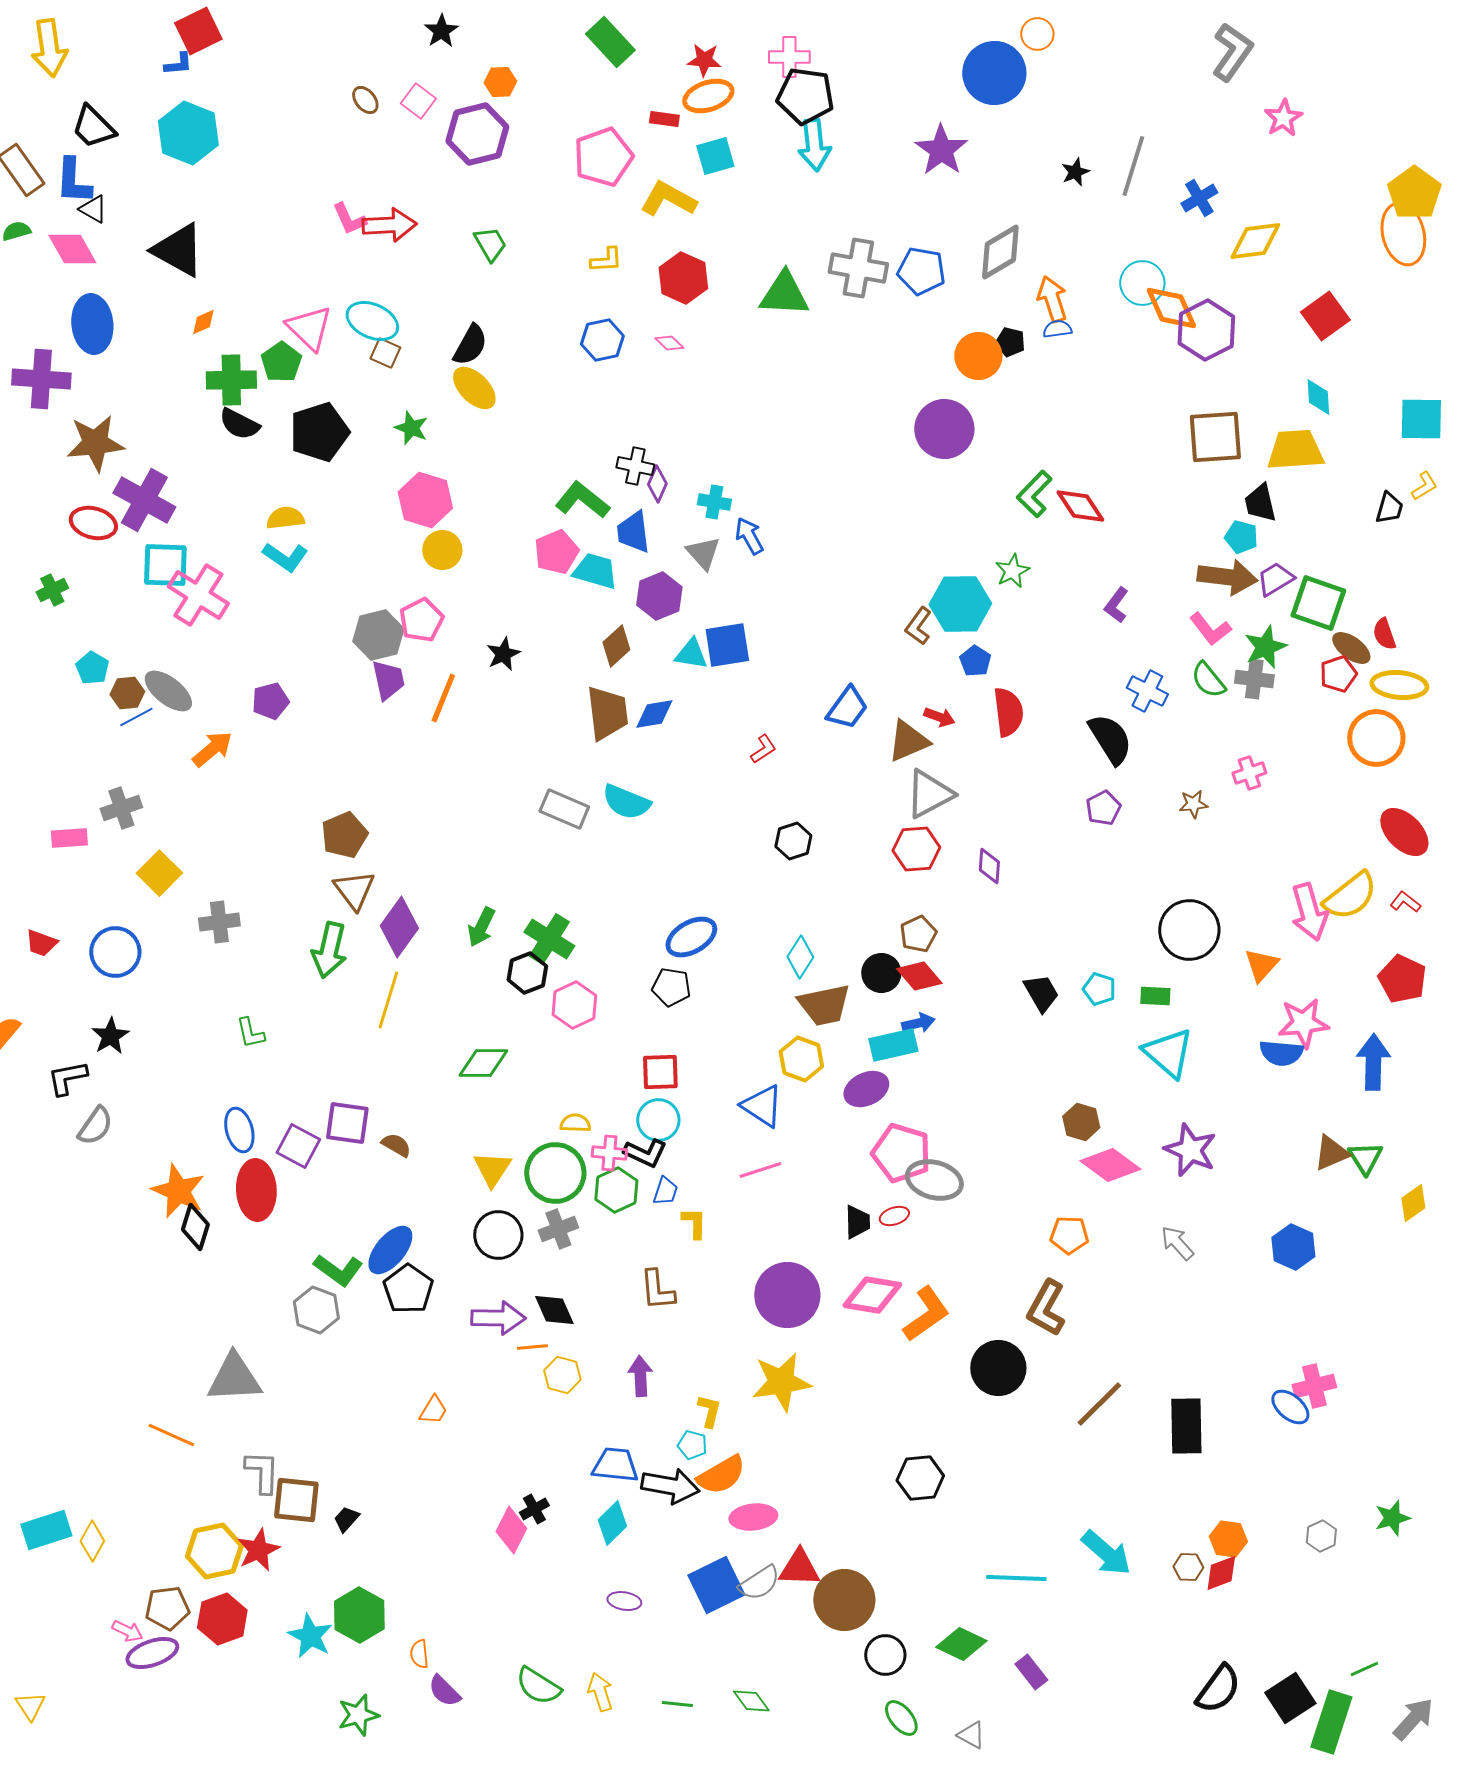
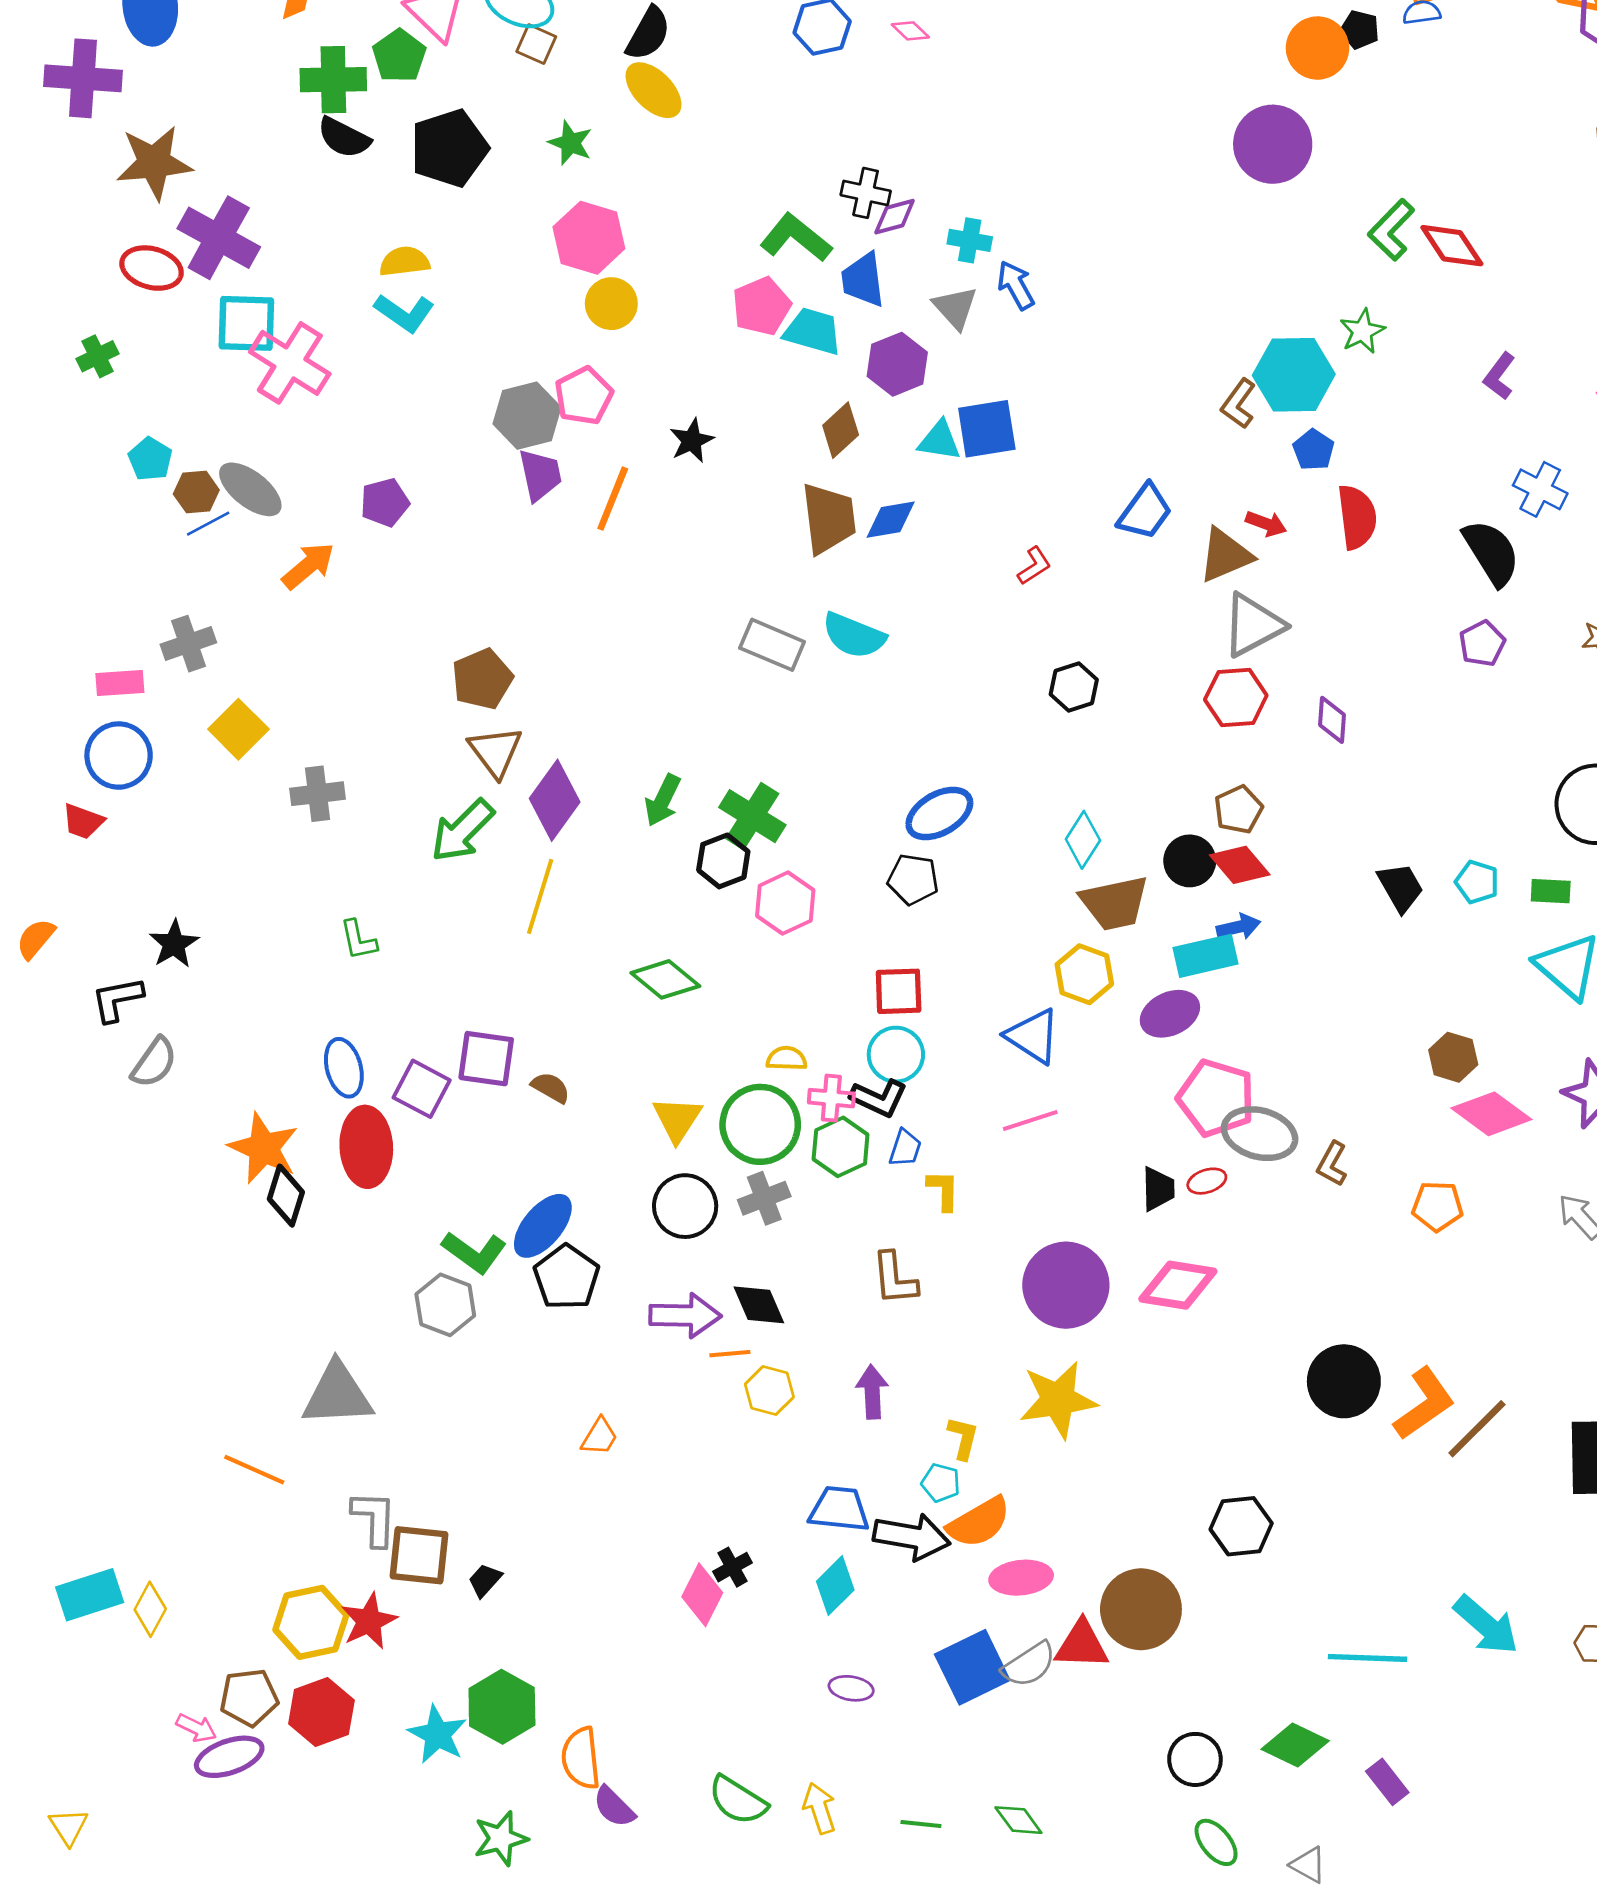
purple diamond: (657, 484) -> (895, 217), turned 51
green arrow: (329, 950) -> (462, 831), turned 32
blue circle: (115, 952) -> (119, 756), moved
green diamond: (483, 1063) -> (665, 979), turned 39
brown L-shape: (1046, 1308) -> (1332, 1164), moved, size x0.6
orange L-shape: (926, 1314) -> (1424, 1404), moved
brown circle: (844, 1600) -> (1141, 1609), moved
orange semicircle: (419, 1654) -> (581, 1758), size x1.6

